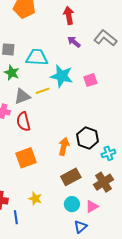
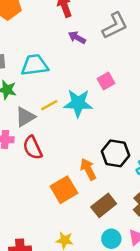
gray L-shape: (105, 38) -> (115, 26), turned 125
cyan star: (62, 76) -> (78, 103), moved
orange arrow: (64, 146) -> (88, 169), turned -30
orange square: (26, 158) -> (64, 190), moved

